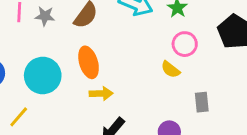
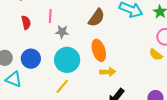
gray star: (45, 16) -> (62, 32), moved
yellow line: (19, 117) -> (62, 86), moved

